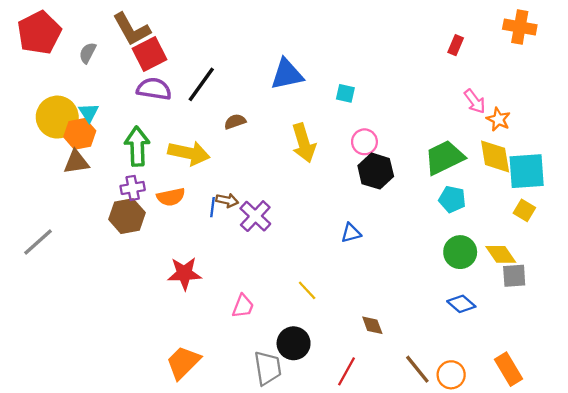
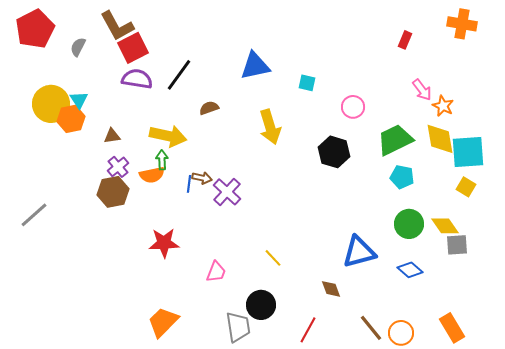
pink circle: (364, 142) -> (353, 107), moved
green arrow: (137, 146) -> (162, 160), moved, size x0.6
brown triangle: (76, 162) -> (112, 136), moved, size x0.7
purple cross: (133, 188) -> (118, 167), turned -30
blue triangle: (351, 233) -> (359, 252), moved, size x1.8

